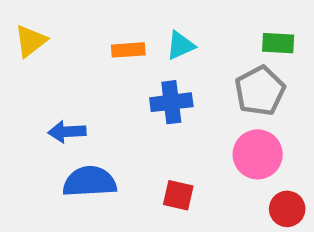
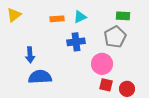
blue arrow: (67, 132) -> (30, 55), turned -91
pink circle: (258, 154) -> (102, 64), moved
red square: (178, 195) -> (106, 85), moved

